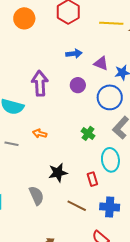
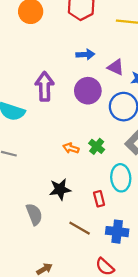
purple circle: (78, 85) -> (88, 91), size x1.5
orange arrow: (40, 134) -> (71, 148), moved

